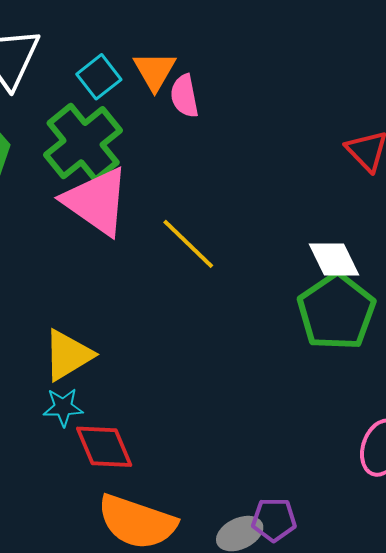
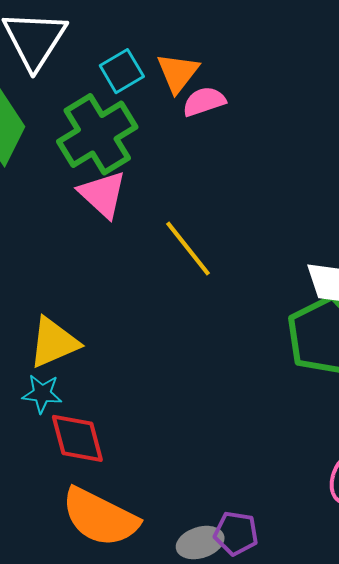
pink semicircle: (184, 96) -> (204, 101), turned 75
pink triangle: (96, 201) -> (103, 194), size x0.7

